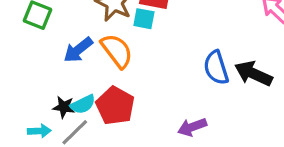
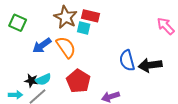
black arrow: (253, 74) -> (150, 65), turned -35
red pentagon: (115, 106) -> (78, 81), moved

